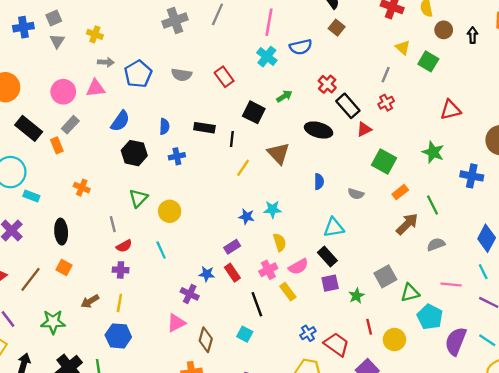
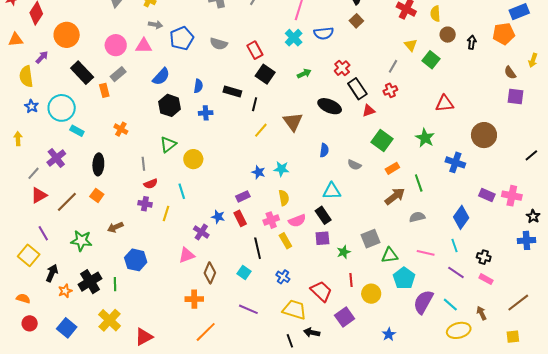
black square: (254, 112) -> (265, 74), moved
yellow line: (119, 303) -> (166, 213), moved
blue cross: (308, 333) -> (283, 277), moved, turned -32

